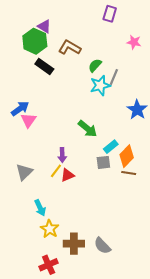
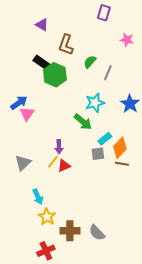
green hexagon: (35, 41) -> (55, 75), moved
brown L-shape: (70, 47) -> (66, 45), turned -100
cyan star: (100, 85) -> (95, 103), moved

